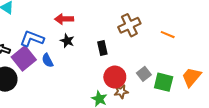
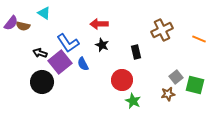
blue L-shape: (32, 39) -> (68, 43), turned -145
red circle: (115, 77) -> (122, 80), moved
brown star: (121, 92) -> (168, 94), moved

